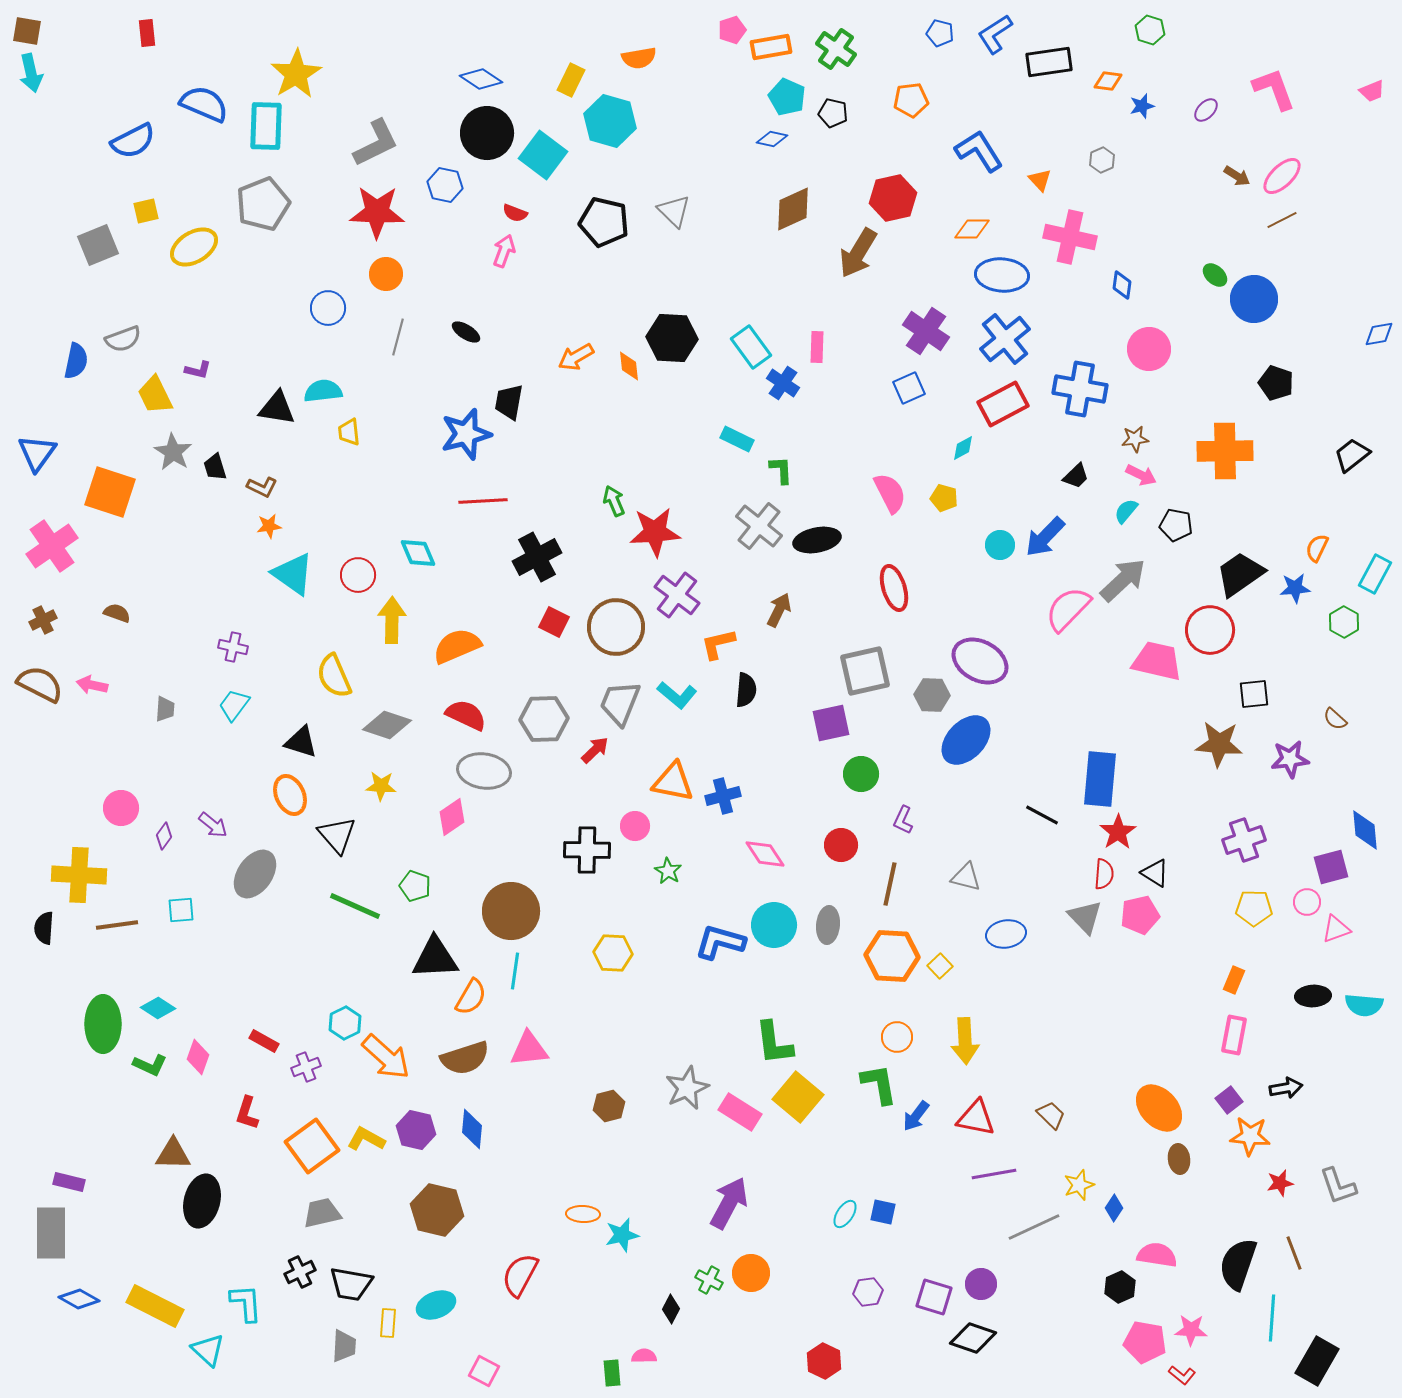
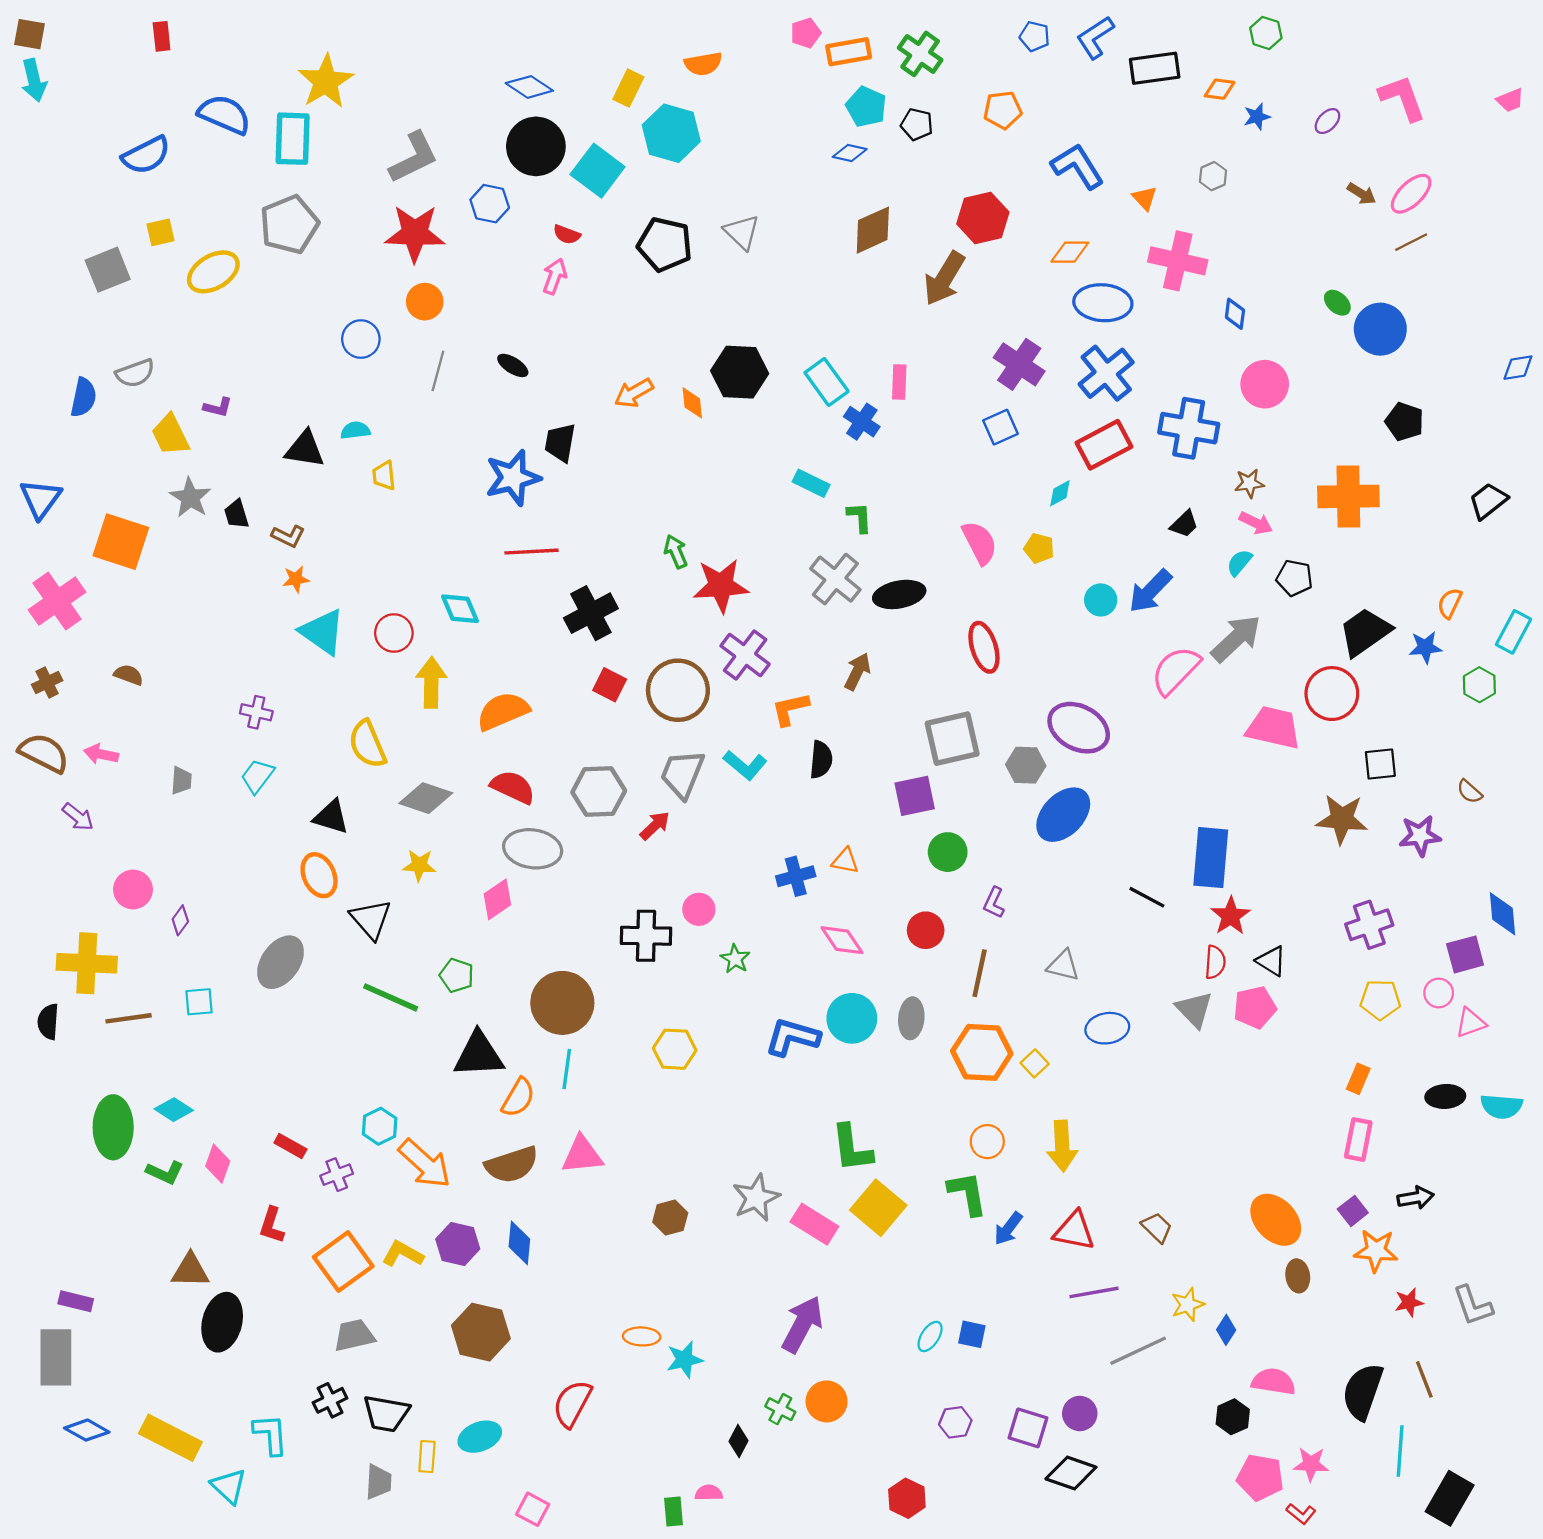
cyan semicircle: (323, 391) -> (355, 430), size x0.7
orange triangle: (673, 782) -> (845, 861), moved, size x0.6
purple arrow: (213, 825) -> (78, 817), moved

